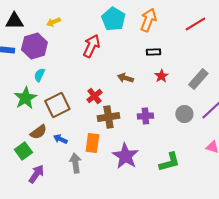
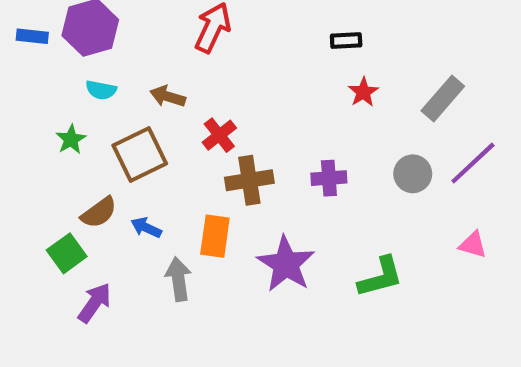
cyan semicircle: (39, 75) -> (101, 90), turned -104
brown arrow: (125, 78) -> (168, 96), moved
green star: (25, 98) -> (71, 139), size x0.6

